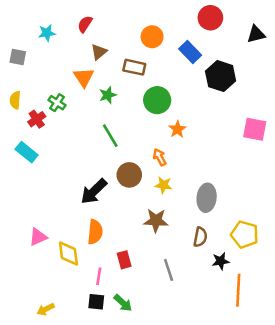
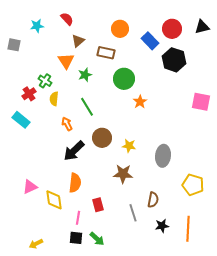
red circle: (210, 18) -> (172, 29), moved
red semicircle: (85, 24) -> (67, 19), turned 104
yellow semicircle: (15, 100) -> (54, 99), moved
orange arrow: (160, 157) -> (67, 124), moved
brown semicircle: (200, 237) -> (153, 200), moved
black star: (221, 261) -> (162, 226), moved

